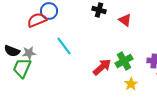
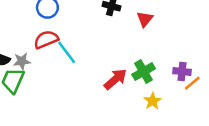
red semicircle: (37, 20) -> (46, 39), moved
red triangle: (125, 20) -> (145, 19), turned 32

